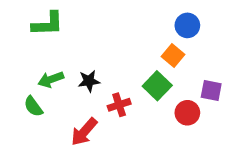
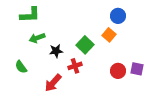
green arrow: (51, 79) -> (37, 38), moved
green square: (157, 86) -> (85, 45), moved
purple square: (211, 91) -> (137, 69), moved

